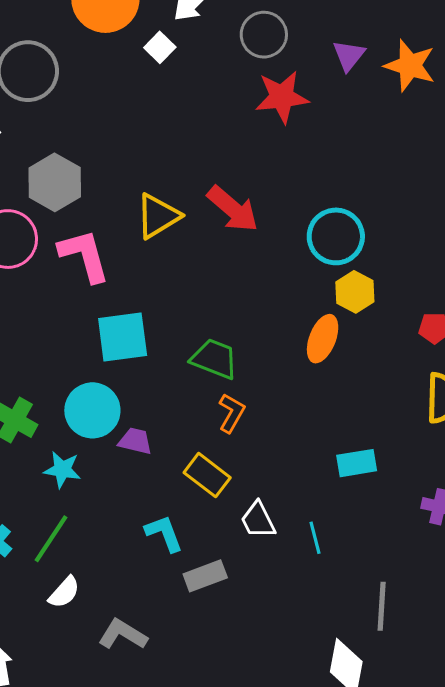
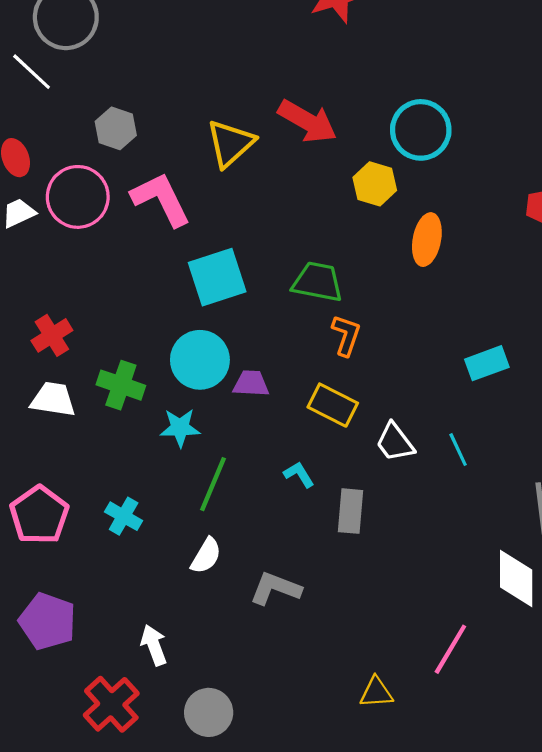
gray hexagon: (55, 182) -> (116, 128), size x0.7
yellow hexagon: (355, 292) -> (375, 184), moved
cyan L-shape: (164, 533) -> (299, 475), size x0.7
green line: (51, 539) -> (213, 484), moved
gray rectangle: (205, 576) -> (350, 511), turned -54

